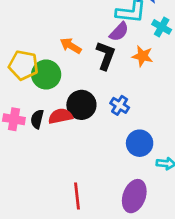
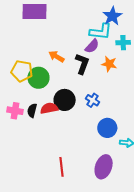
cyan cross: (162, 27) -> (123, 43), turned -32

